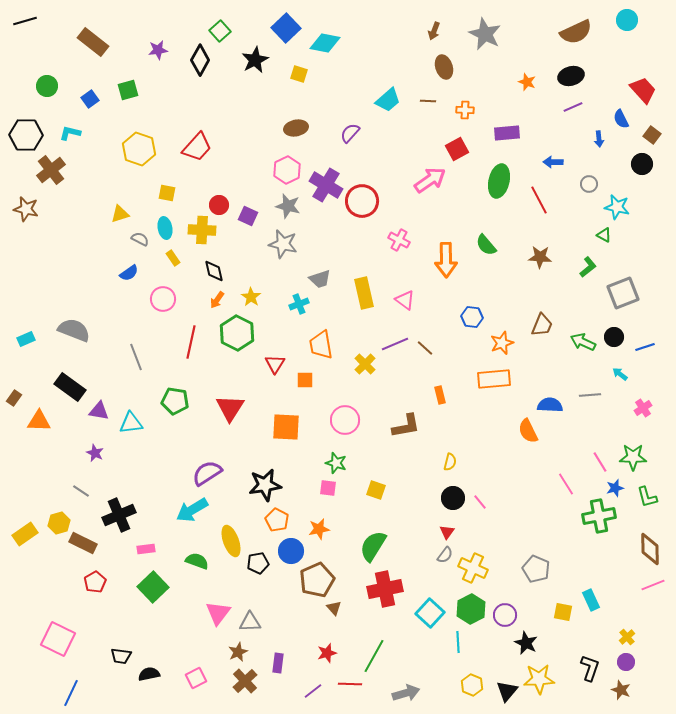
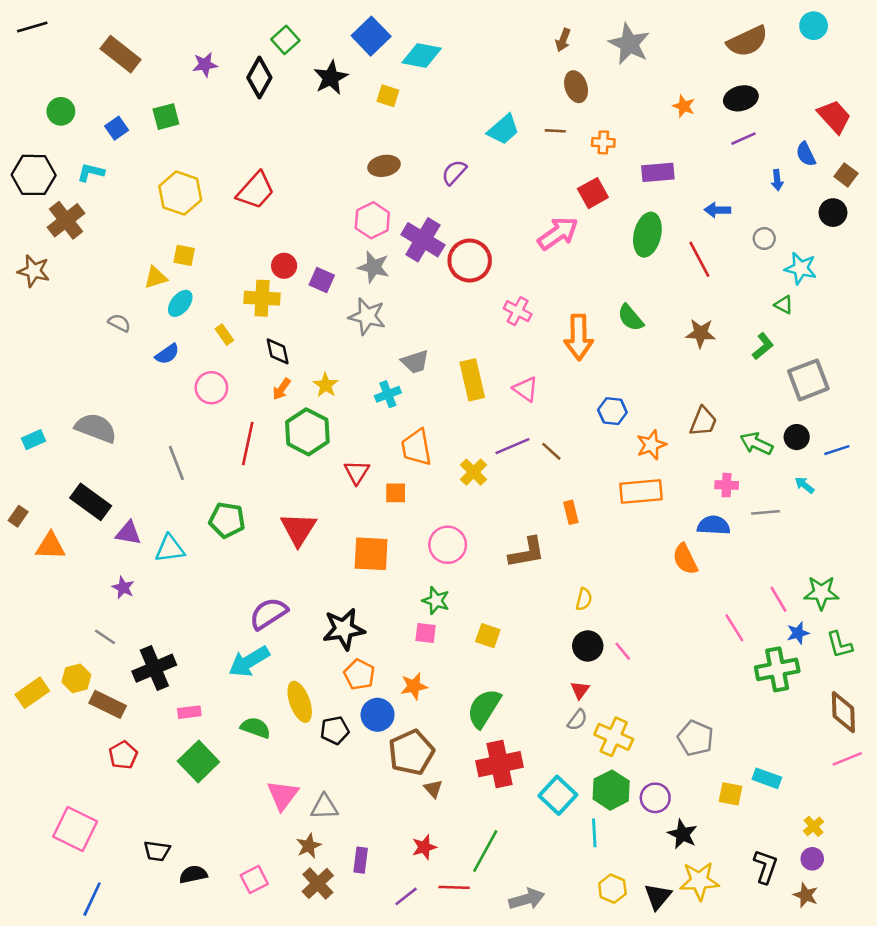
yellow square: (167, 193) -> (184, 255), moved
cyan ellipse: (165, 228) -> (180, 303), moved, turned 50
gray semicircle: (140, 239) -> (119, 323), moved
pink cross: (643, 408) -> (727, 485), moved, turned 36
cyan rectangle: (591, 600) -> (767, 778), turned -45

